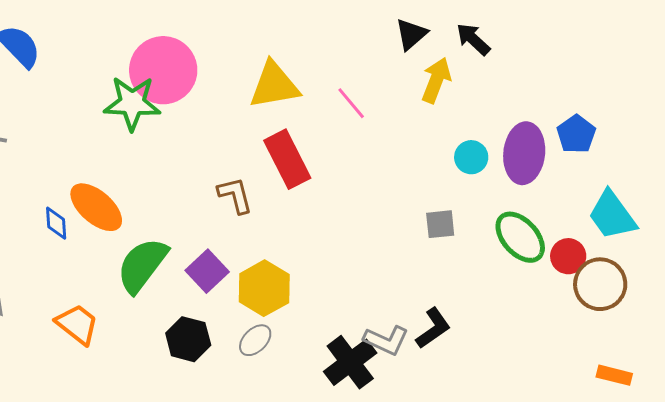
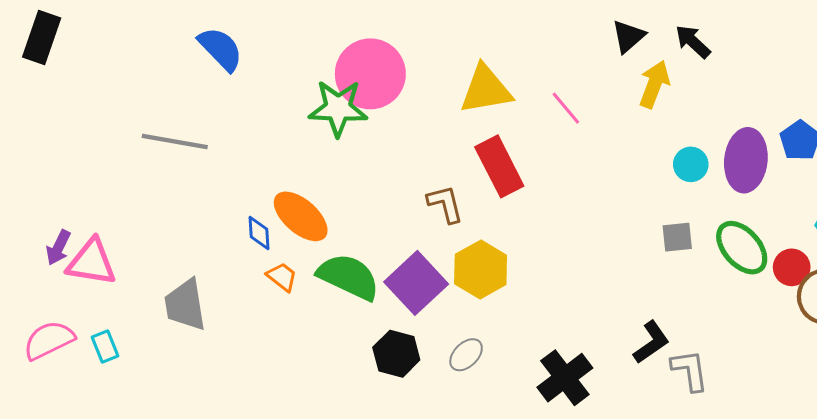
gray square: (440, 224) -> (677, 237), moved
green semicircle: (142, 265) -> (348, 277), turned 78
purple square: (207, 271) -> (416, 283), size x1.4
yellow hexagon: (264, 288) -> (481, 269), moved
orange trapezoid: (77, 324) -> (282, 277), moved, size x0.7
gray L-shape: (386, 340) -> (690, 370), moved, turned -123

